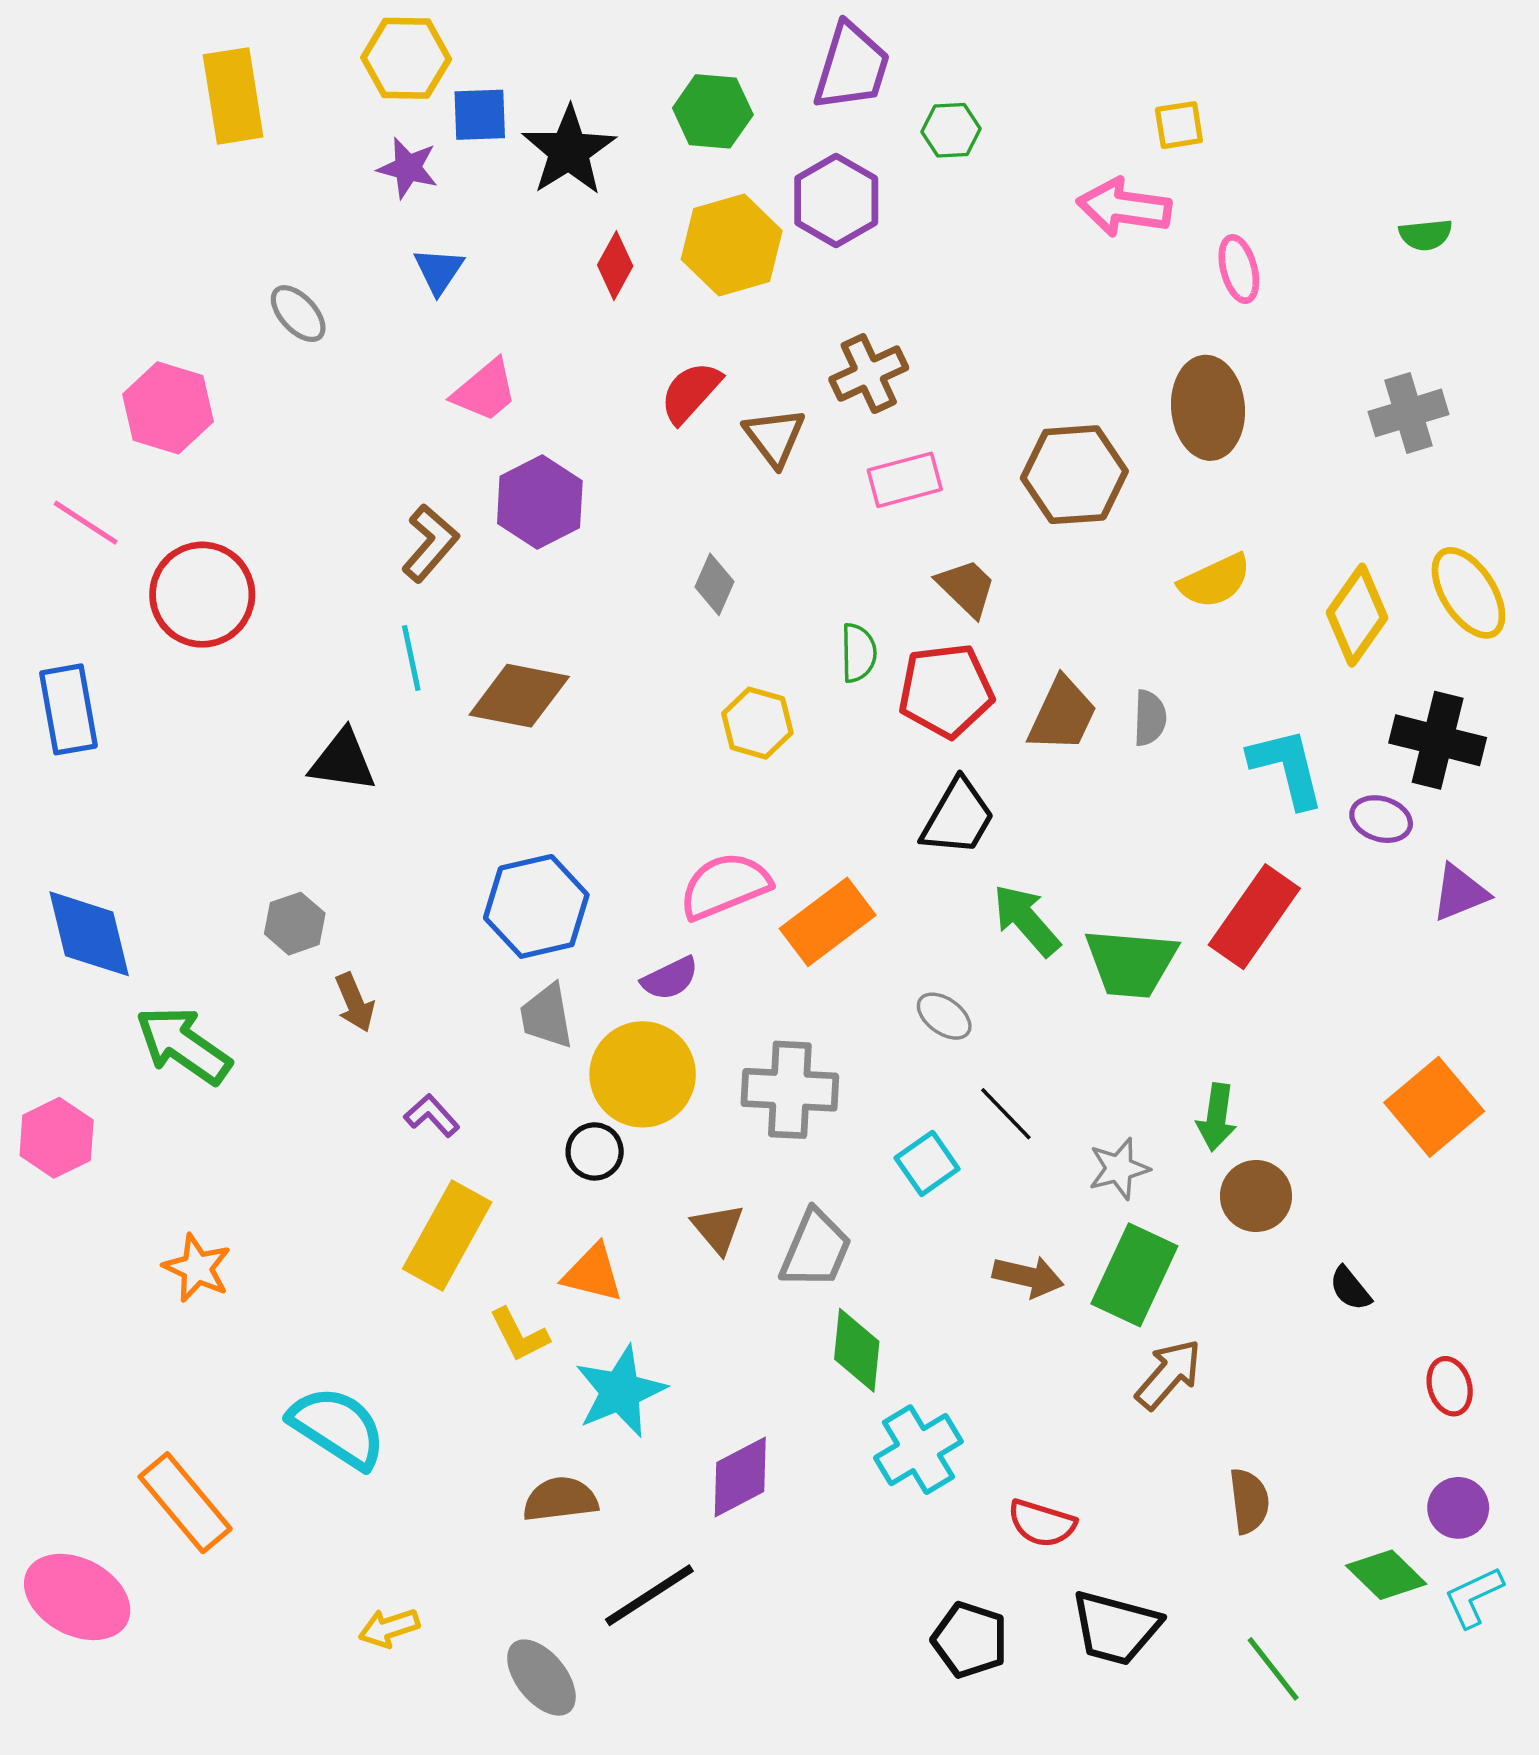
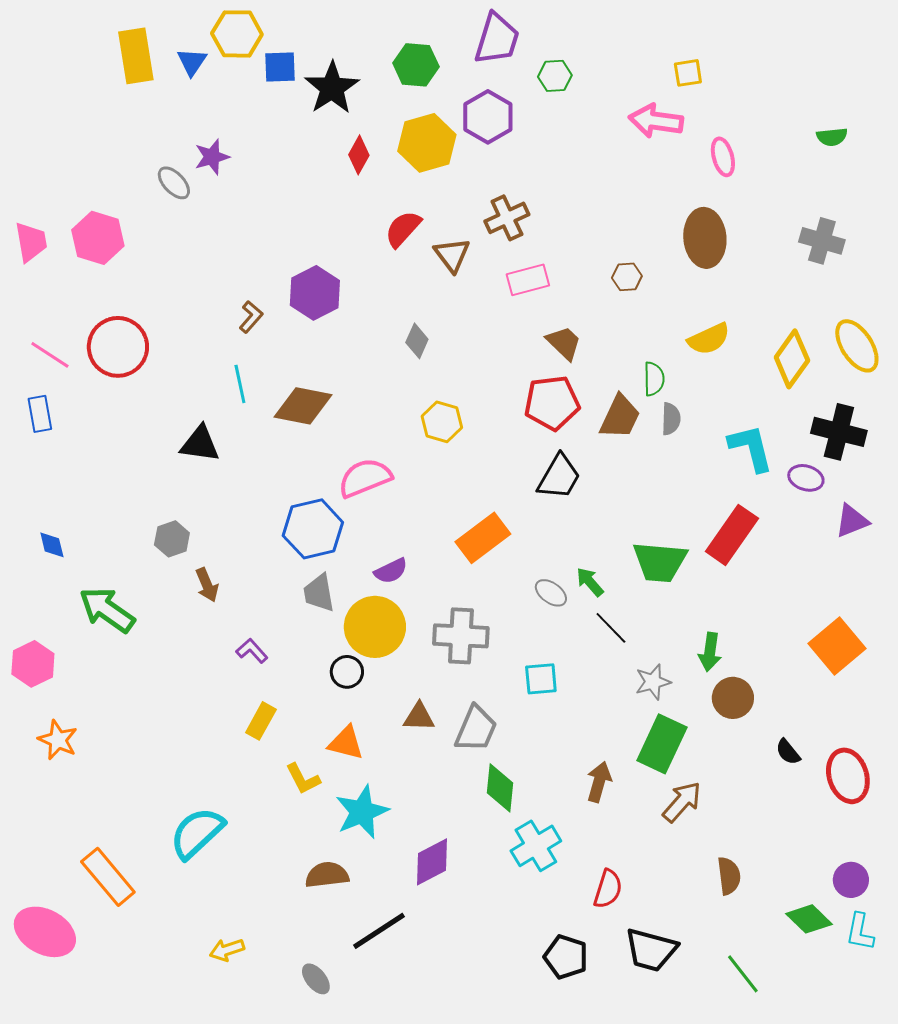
purple star: (408, 168) -> (212, 157), moved, turned -30
blue triangle: (439, 271) -> (192, 62), moved
pink trapezoid: (485, 391) -> (31, 242), moved, turned -60
gray cross: (1408, 413) -> (822, 241), turned 33
brown hexagon: (1074, 475) -> (627, 277), size x0.5
pink line: (86, 523) -> (50, 355), moved
brown L-shape: (430, 543) -> (251, 317), size x0.7
green semicircle: (858, 653) -> (654, 379), moved
blue rectangle: (69, 709) -> (40, 414), size x0.7
pink semicircle: (725, 886) -> (365, 478), moved
green arrow: (1026, 920) -> (590, 582), moved, size x0.7
blue diamond: (89, 934) -> (52, 545), size x0.5
black line: (1006, 1114) -> (611, 628), moved
cyan square: (927, 1163) -> (541, 679), turned 30
brown triangle: (718, 1229) -> (419, 717), turned -48
yellow rectangle: (447, 1235) -> (261, 721), size x0.6
orange star: (197, 1268) -> (58, 740), moved
brown arrow: (1028, 1277) -> (599, 782), moved, turned -87
red ellipse: (1450, 1386) -> (848, 776), moved, size x1.6
cyan semicircle: (338, 1427) -> (197, 833), turned -76
red semicircle: (1042, 1523) -> (608, 889), turned -90
cyan L-shape: (1474, 1597) -> (860, 932), turned -54
gray ellipse: (541, 1678) -> (316, 979), size x0.7

